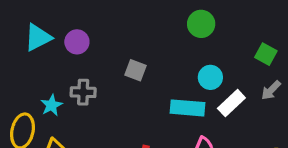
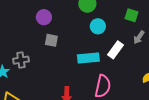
purple circle: (77, 42) -> (44, 17), moved
cyan circle: (210, 77) -> (98, 26), moved

